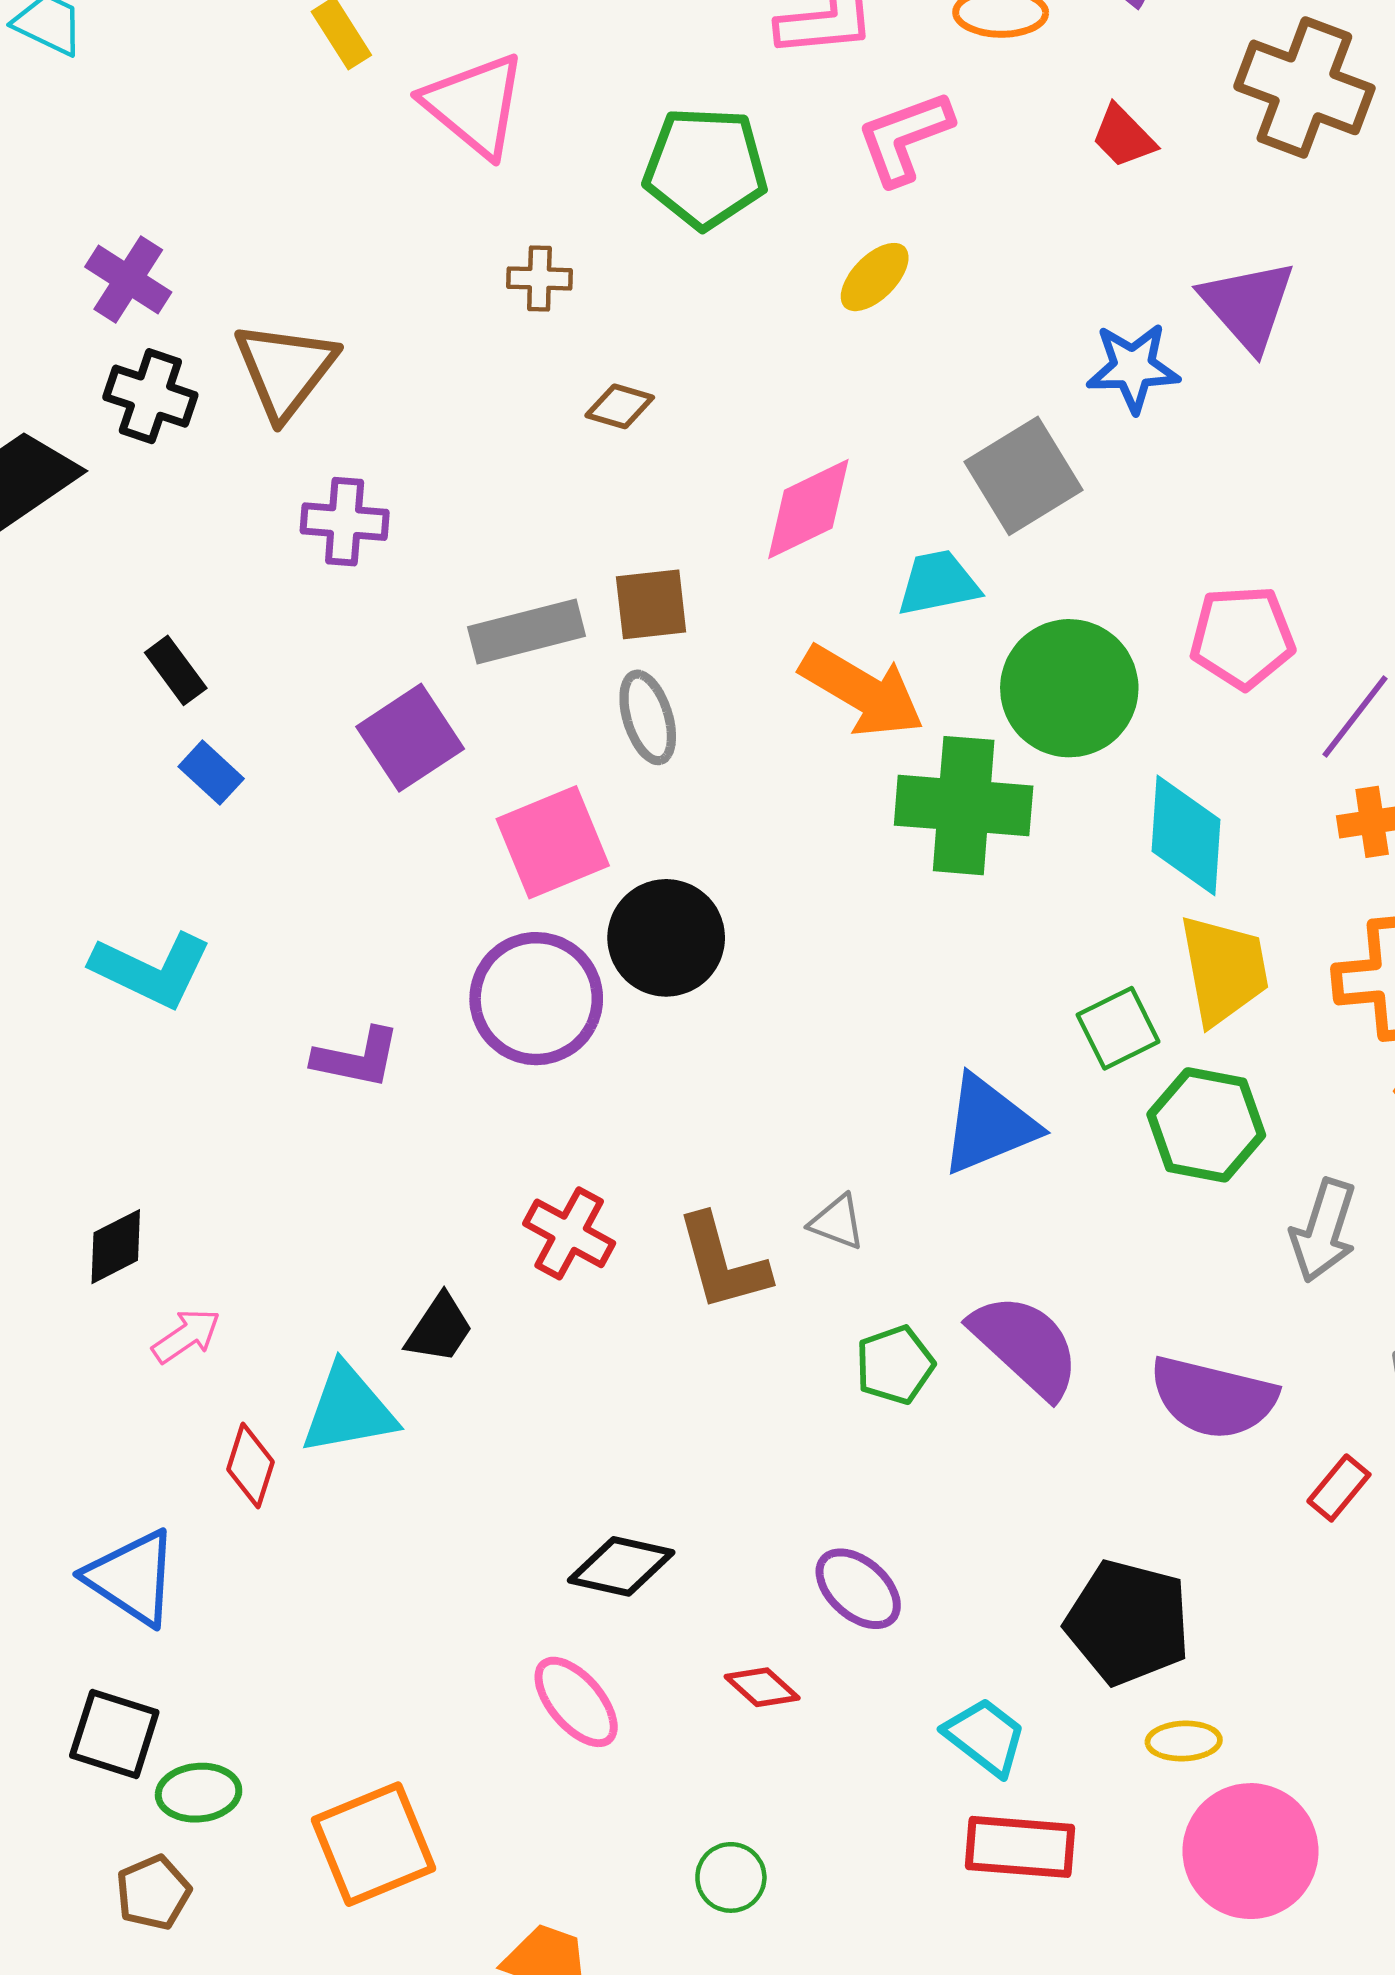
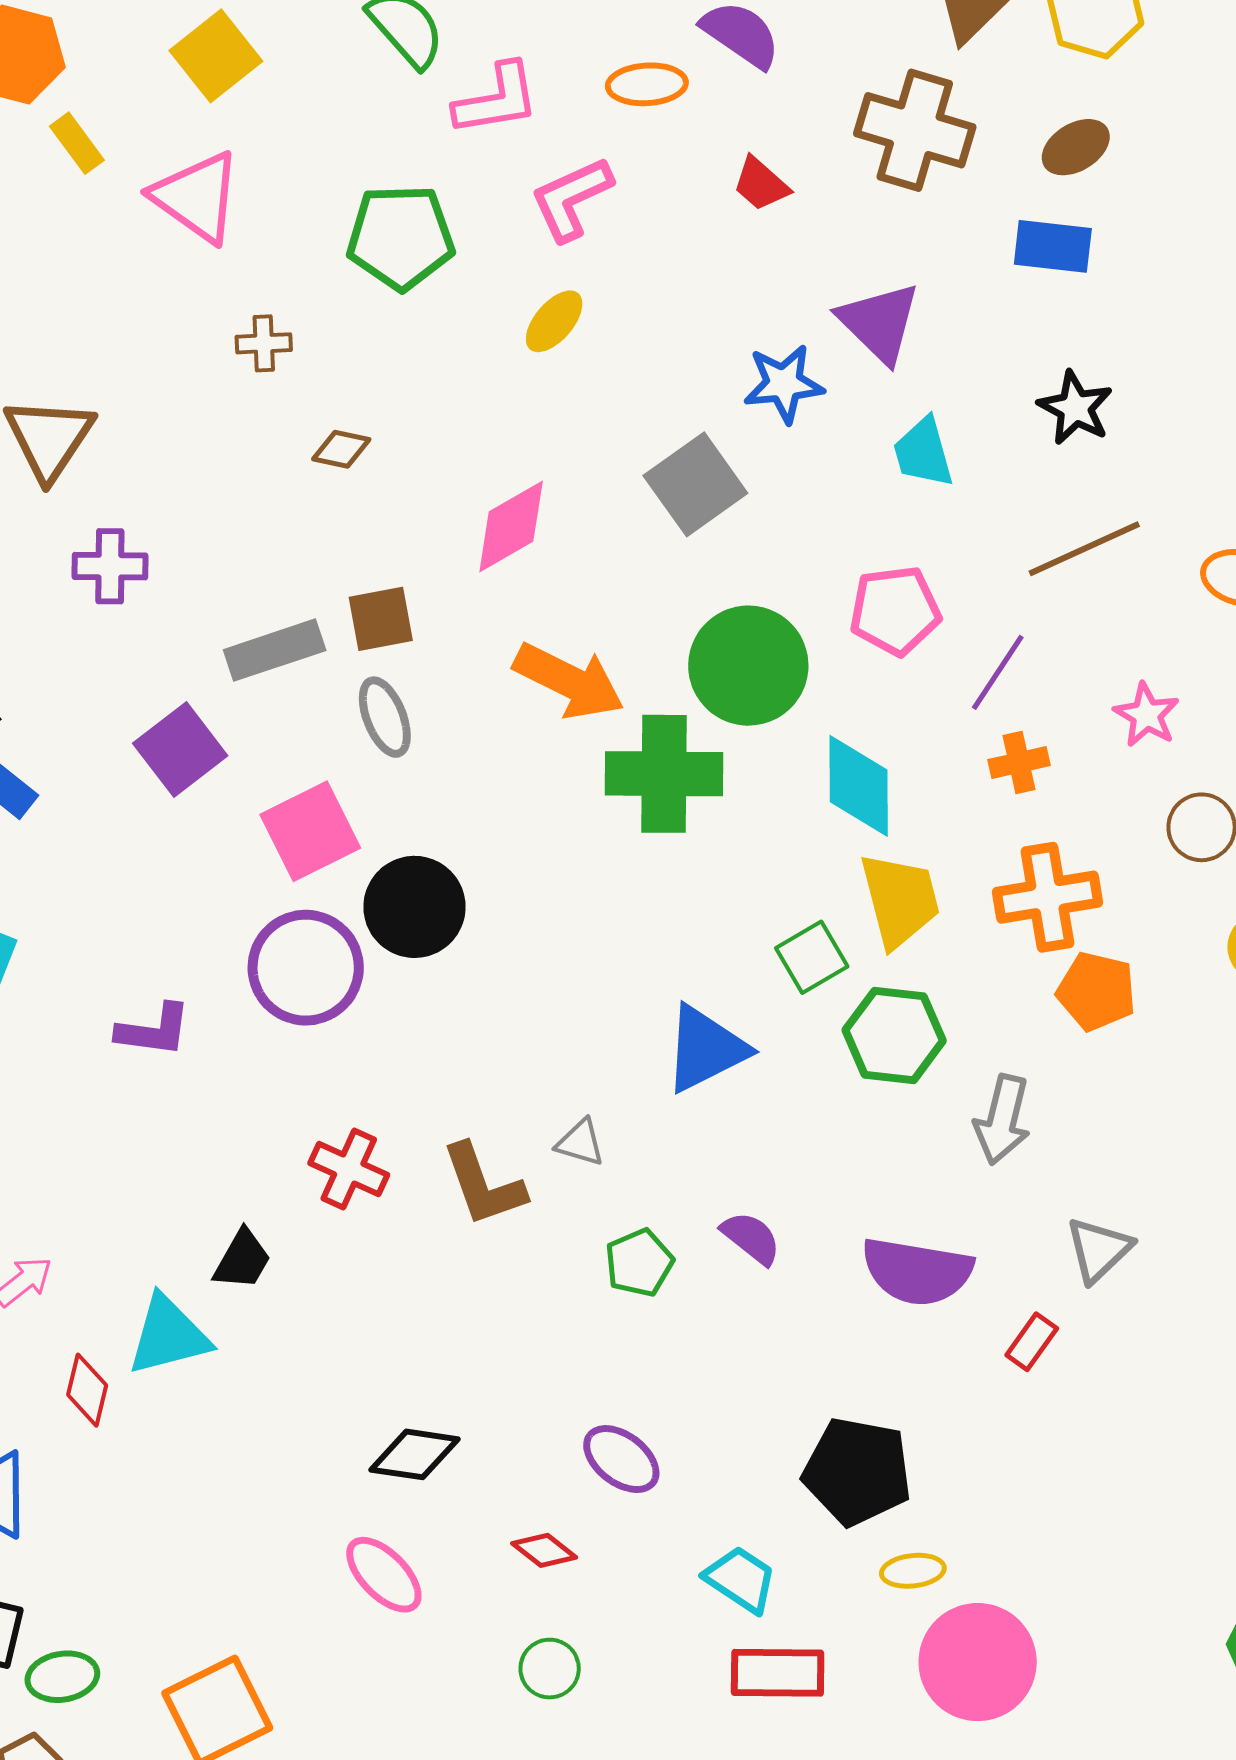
cyan trapezoid: (938, 583) -> (923, 452), moved, turned -90
purple semicircle: (1025, 1346) -> (751, 1238), size x0.6
green circle: (731, 1877) -> (550, 1669), moved

